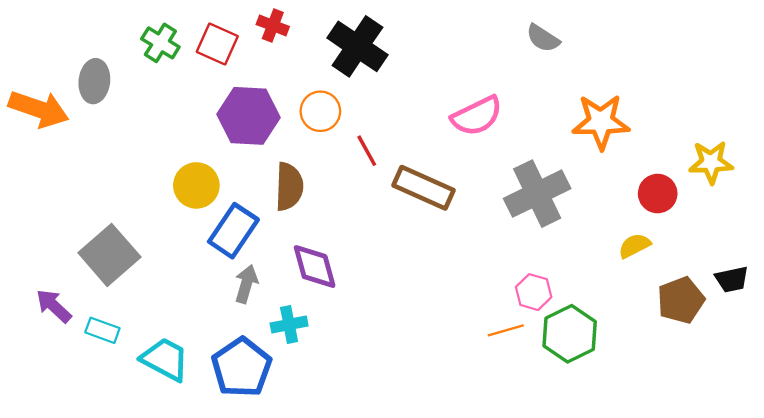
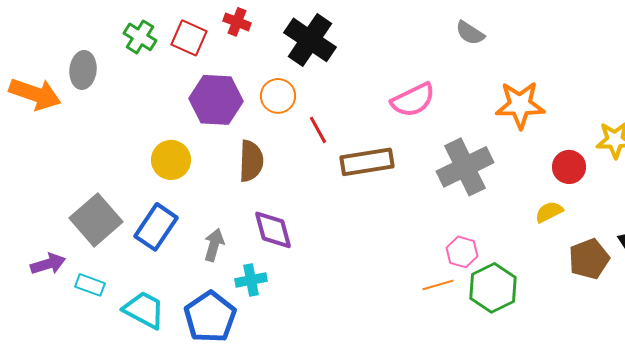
brown rectangle: (424, 188) -> (367, 162), turned -33
blue rectangle: (233, 231) -> (156, 227), moved
purple arrow: (54, 306) -> (48, 264), turned 120

